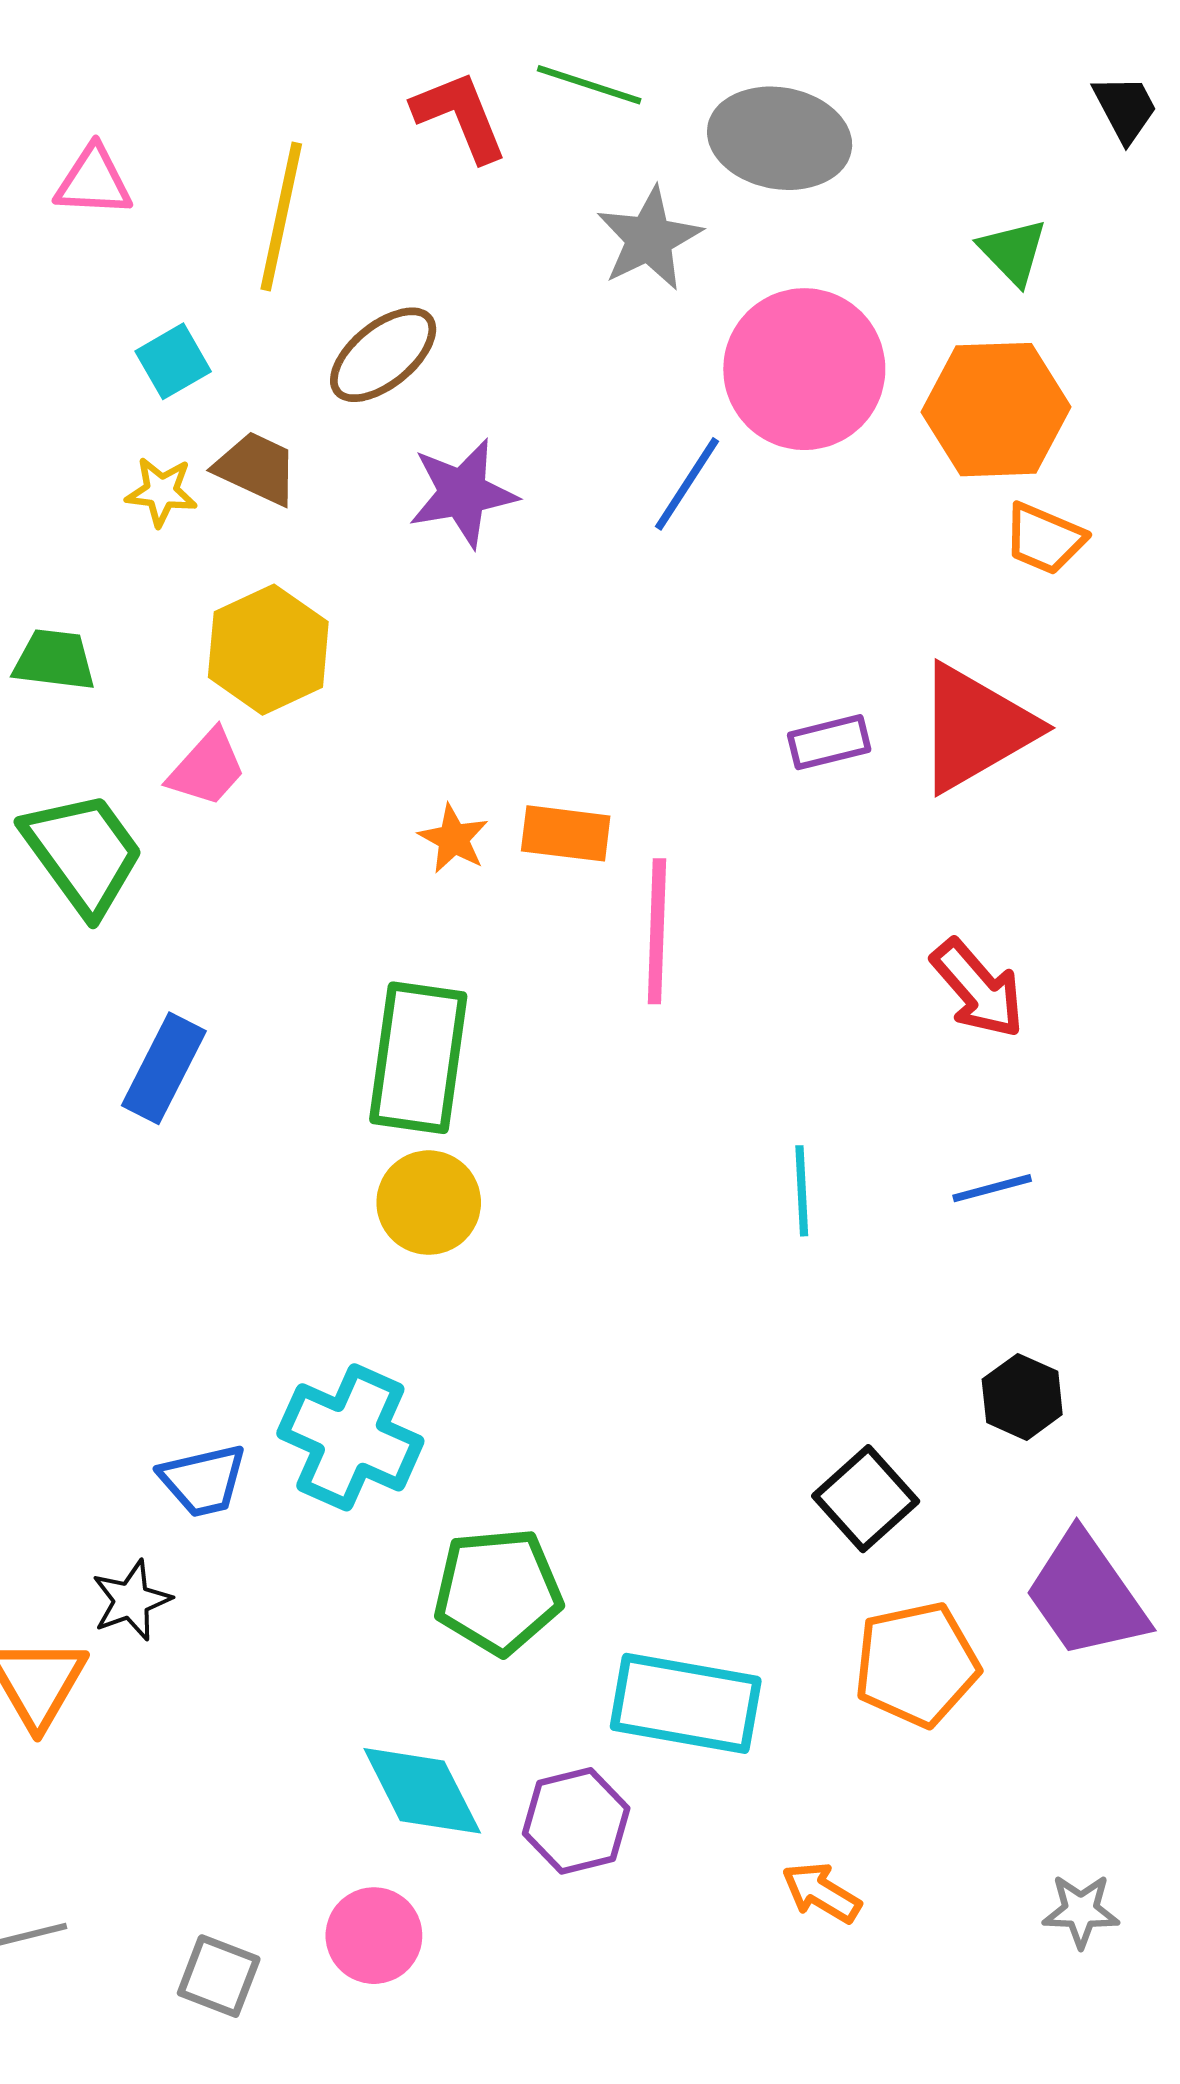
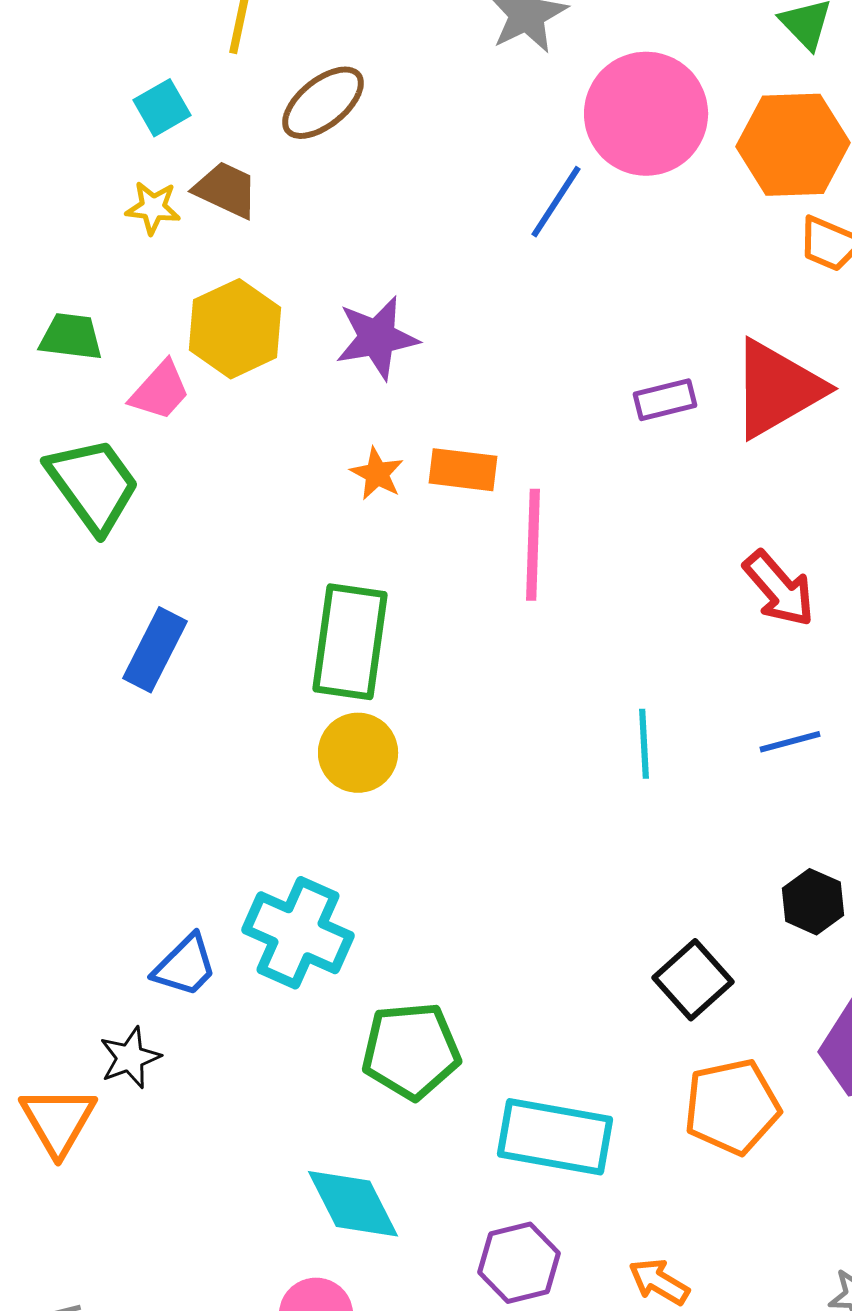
purple star: (463, 493) -> (377, 338), moved
pink trapezoid: (207, 768) -> (160, 391), moved
blue trapezoid: (203, 1480) -> (185, 966), turned -32
purple hexagon: (576, 1821) -> (519, 1263), moved

